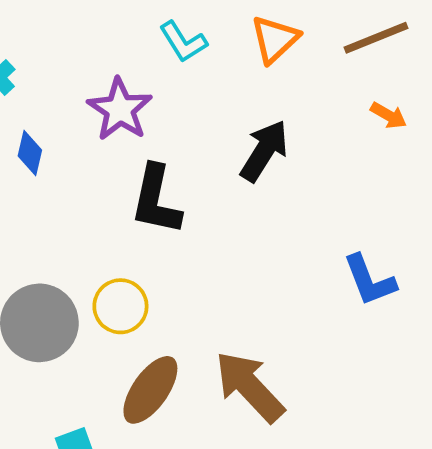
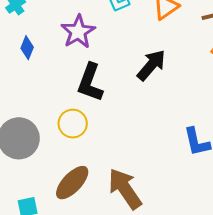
yellow circle: (120, 306) -> (73, 124), moved

